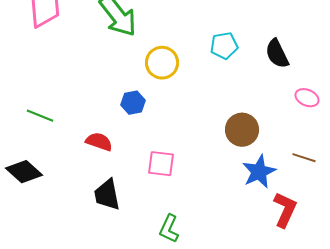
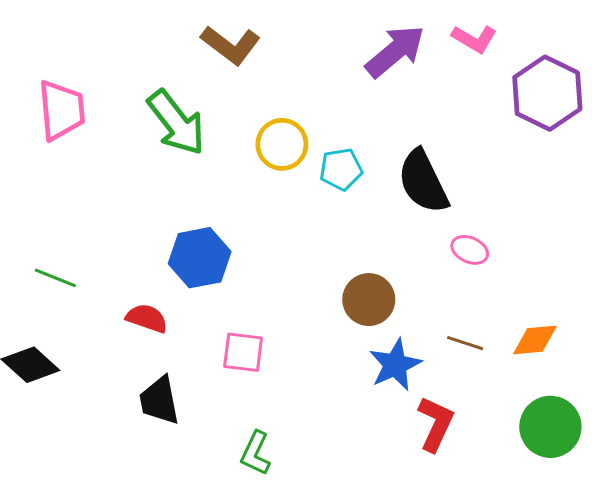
black semicircle: (277, 54) -> (423, 182), size x1.4
yellow circle: (162, 63) -> (282, 144), moved
blue hexagon: (133, 103) -> (200, 258), size x1.6

